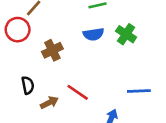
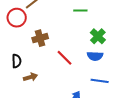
blue semicircle: (93, 34) -> (95, 56), moved
red line: (78, 92) -> (65, 58), moved

